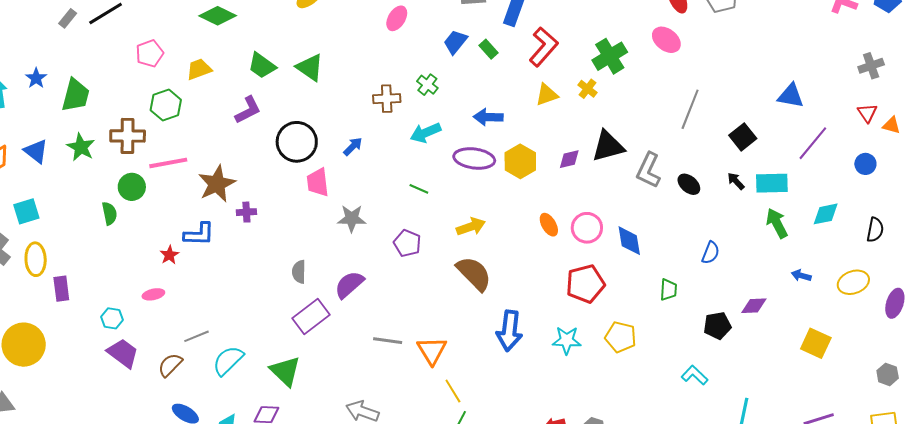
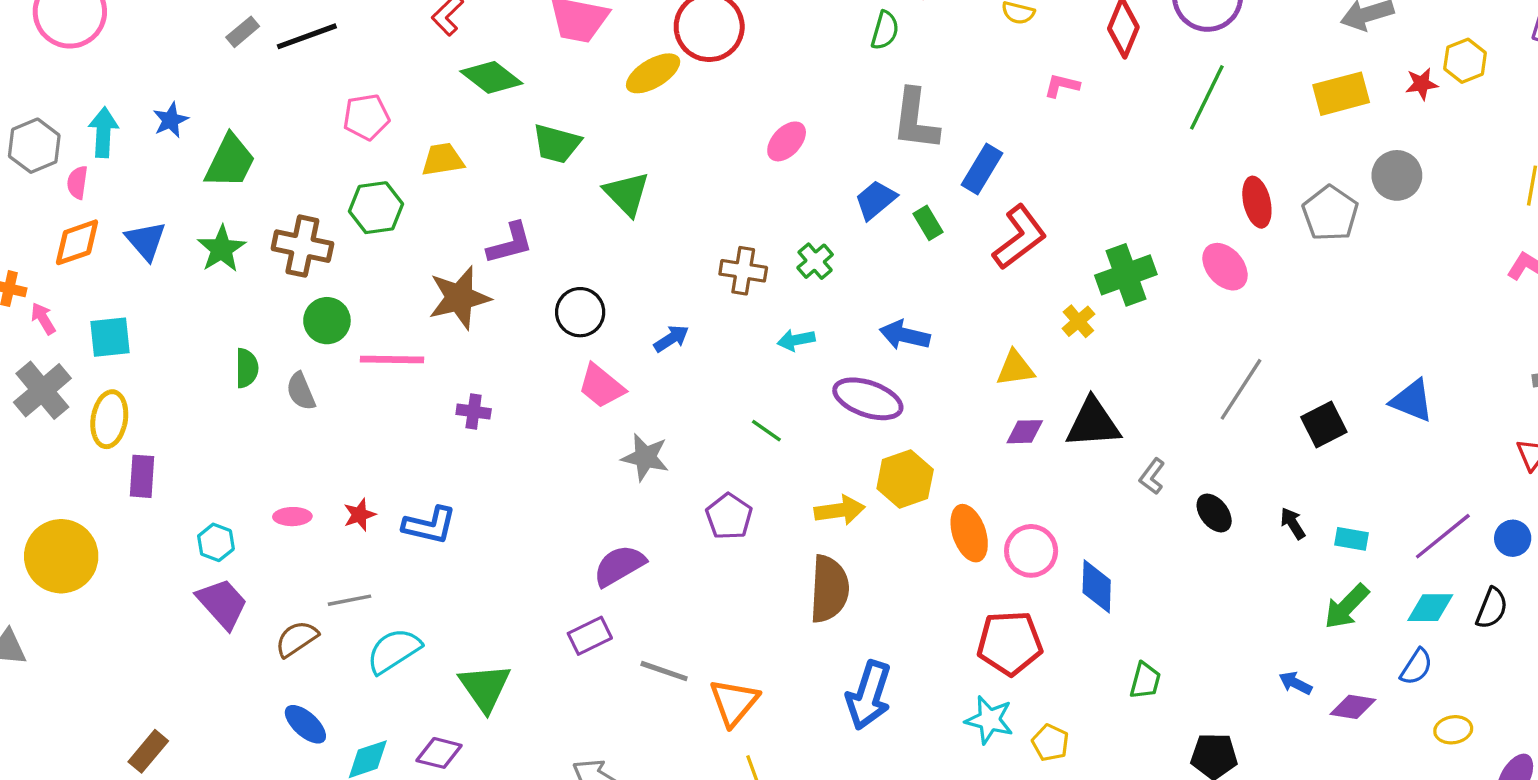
green trapezoid: (262, 66) -> (557, 144), moved, turned -32
yellow triangle: (547, 95) -> (1015, 368), moved
cyan arrow: (426, 133) -> (796, 340), size x0.7
black square: (743, 137) -> (1324, 424), moved
black circle: (297, 142) -> (580, 312), size x0.7
purple line: (813, 143) -> (1443, 536), moved
yellow hexagon: (520, 161) -> (905, 479), moved
pink line: (168, 163) -> (392, 359), moved
gray L-shape: (649, 170) -> (1152, 476), size x0.6
pink trapezoid: (318, 182) -> (601, 386), turned -56
cyan rectangle: (772, 183) -> (1352, 539), size x0.6
brown star: (217, 184) -> (459, 298), moved
green circle: (132, 187) -> (327, 321), moved
green arrow: (777, 223) -> (1347, 607), turned -120
orange ellipse: (549, 225) -> (969, 533), size x1.4
black semicircle: (875, 230) -> (1492, 608), moved
blue L-shape: (199, 234) -> (430, 525), moved
blue semicircle: (711, 253) -> (1416, 667), moved
red star: (169, 255) -> (360, 515), moved
gray semicircle: (299, 272) -> (301, 391), moved, turned -35
brown semicircle: (474, 274) -> (829, 589), turned 36
blue arrow: (801, 276) -> (1295, 683), moved
yellow ellipse: (853, 282) -> (1453, 730), size x0.7
purple diamond: (754, 306) -> (1353, 707), moved
purple rectangle: (311, 317) -> (590, 636), moved, size x0.7
yellow pentagon: (621, 337) -> (1050, 743), size x0.7
cyan star: (567, 340) -> (989, 720), moved

